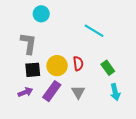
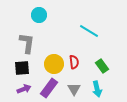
black square: (33, 70) -> (22, 68), moved
cyan arrow: (115, 92) -> (97, 89), moved

